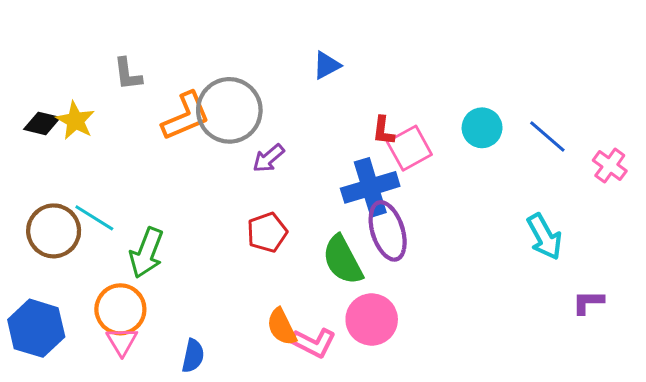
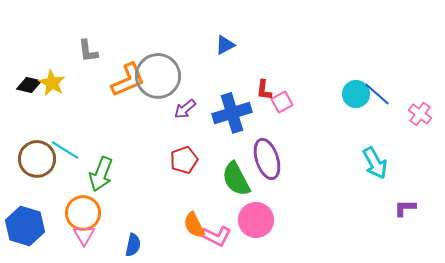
cyan circle: (482, 128) -> (356, 94), moved
pink square: (409, 148) -> (282, 102), size x0.7
blue cross: (370, 187) -> (232, 113), moved

